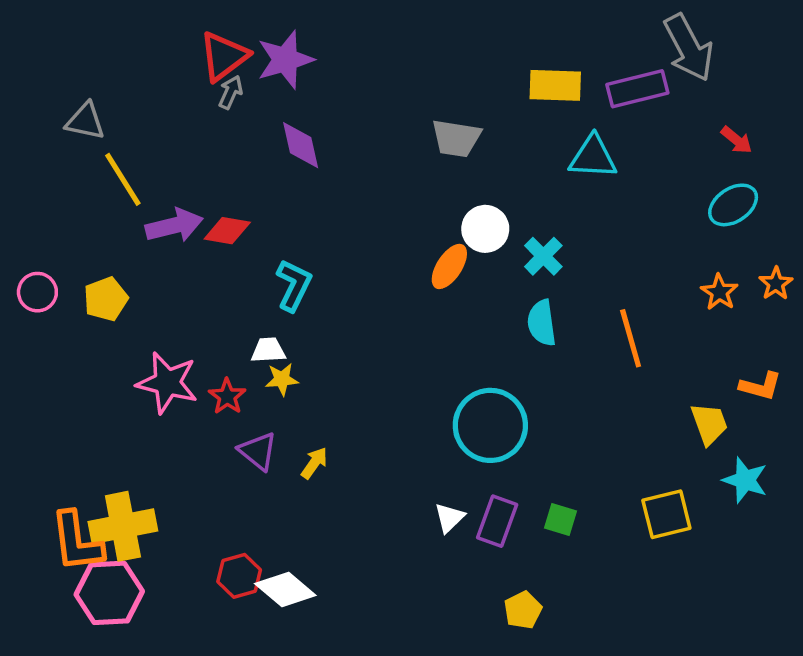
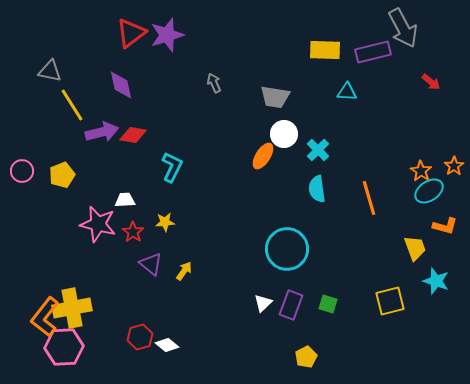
gray arrow: (231, 92) -> (214, 83), moved, turned -48
gray trapezoid: (456, 138) -> (275, 97), moved
purple diamond: (301, 145) -> (121, 85), moved
cyan triangle: (593, 157) -> (347, 92), size x0.7
cyan ellipse: (733, 205) -> (429, 191), moved
white trapezoid: (268, 350) -> (125, 200), moved
orange L-shape: (77, 542) -> (45, 317), turned 45
white diamond: (285, 590) -> (167, 345), size x0.7

